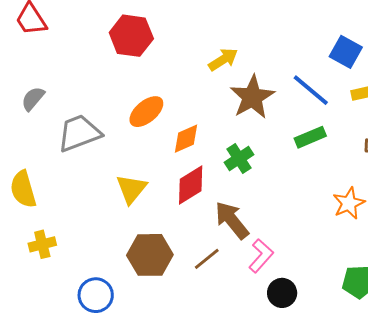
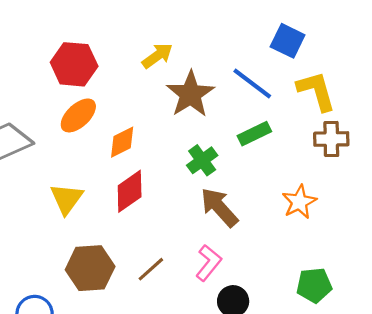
red hexagon: (131, 36) -> (74, 64), moved
green cross: (239, 158) -> (202, 160), moved
brown arrow: (232, 220) -> (219, 207), moved

